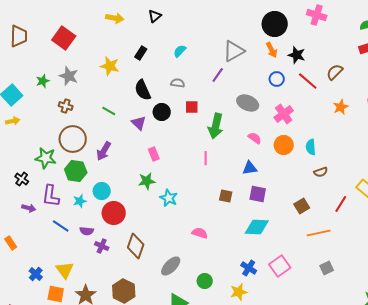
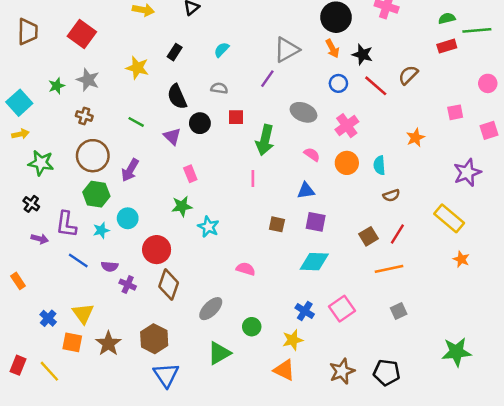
orange star: (341, 107) -> (415, 138), moved
green star: (46, 158) -> (41, 163), moved
red line: (341, 204) -> (397, 234), moved
red circle: (114, 213) -> (157, 250), moved

